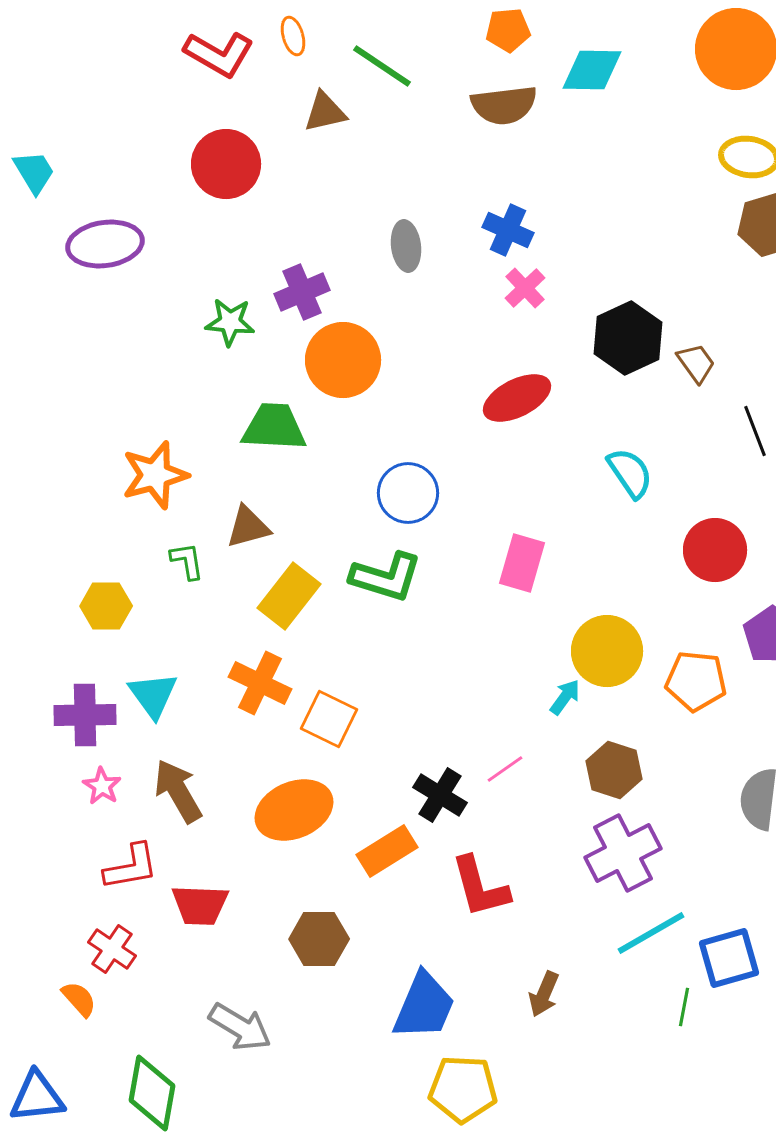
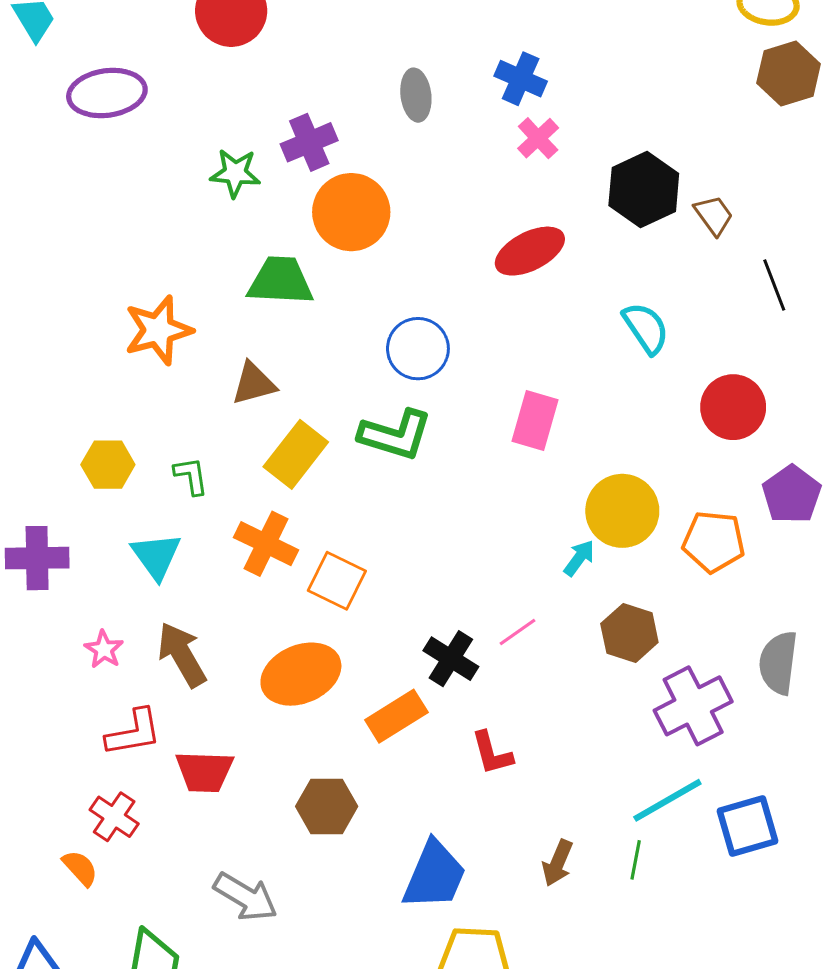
green L-shape: (187, 561) -> (191, 476), moved
purple cross: (85, 715) -> (37, 558), moved
purple cross: (623, 853) -> (693, 706), moved
red L-shape: (480, 887) -> (492, 753), size x0.7
green line: (684, 1007) -> (636, 860), moved

